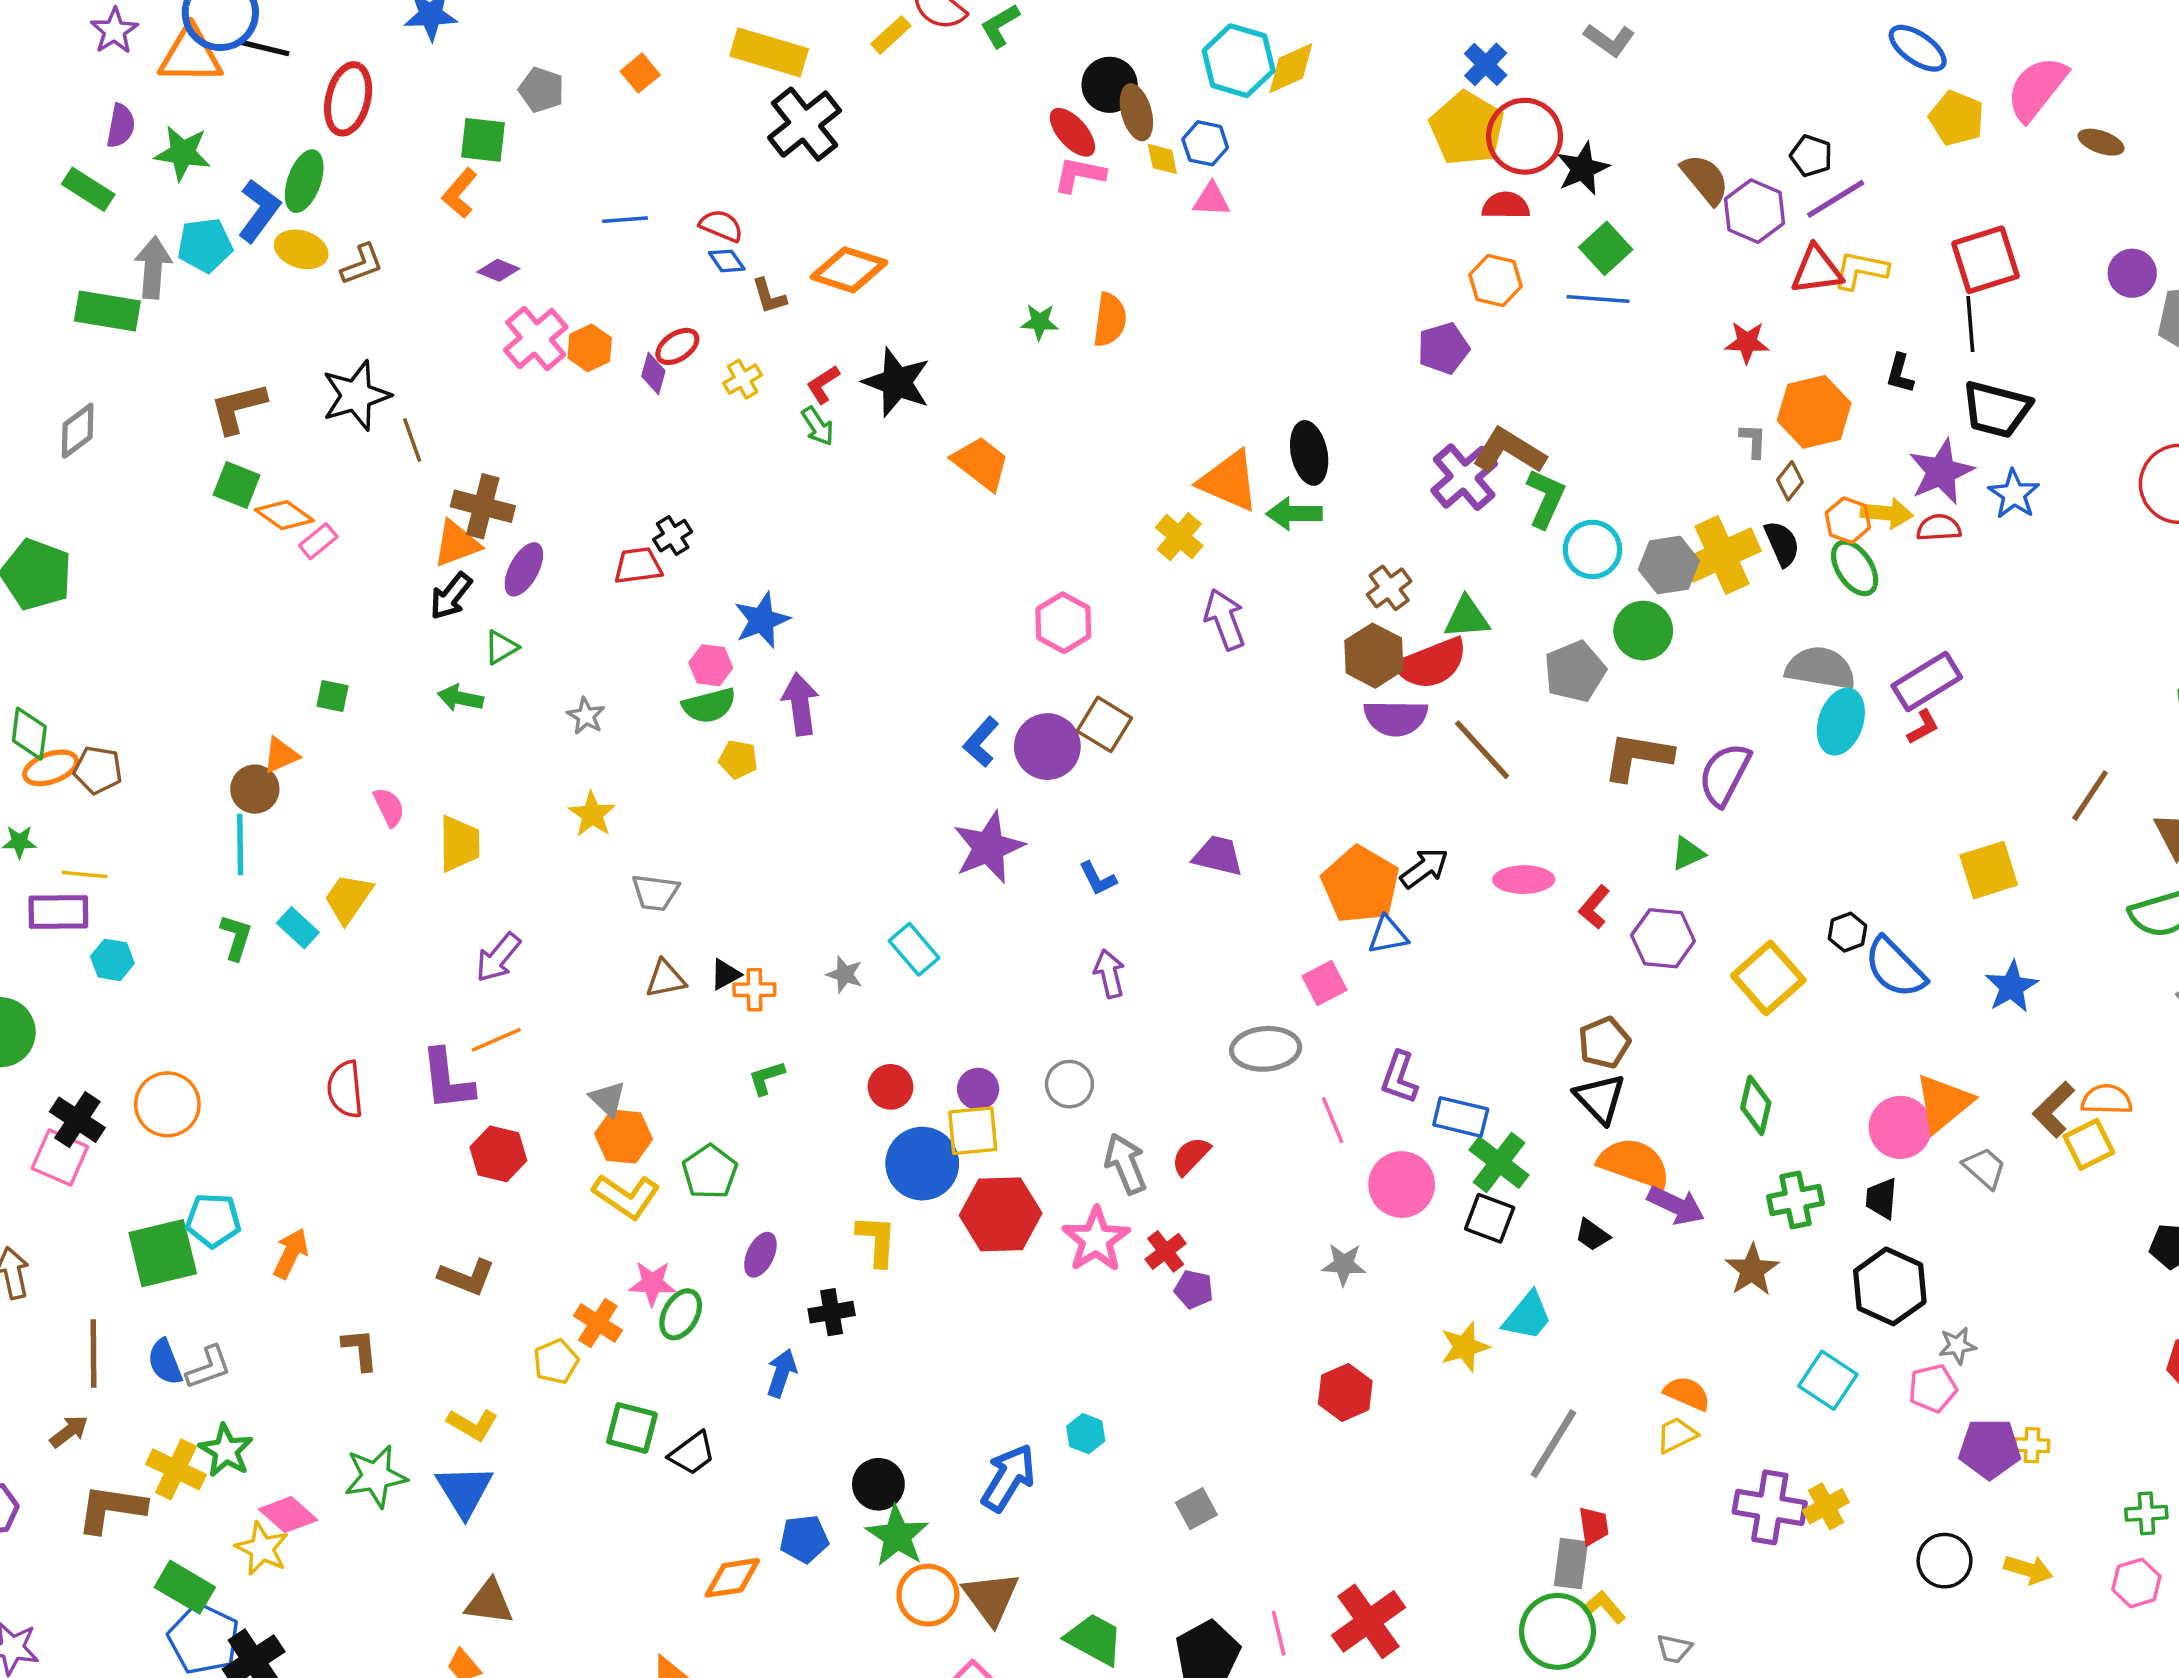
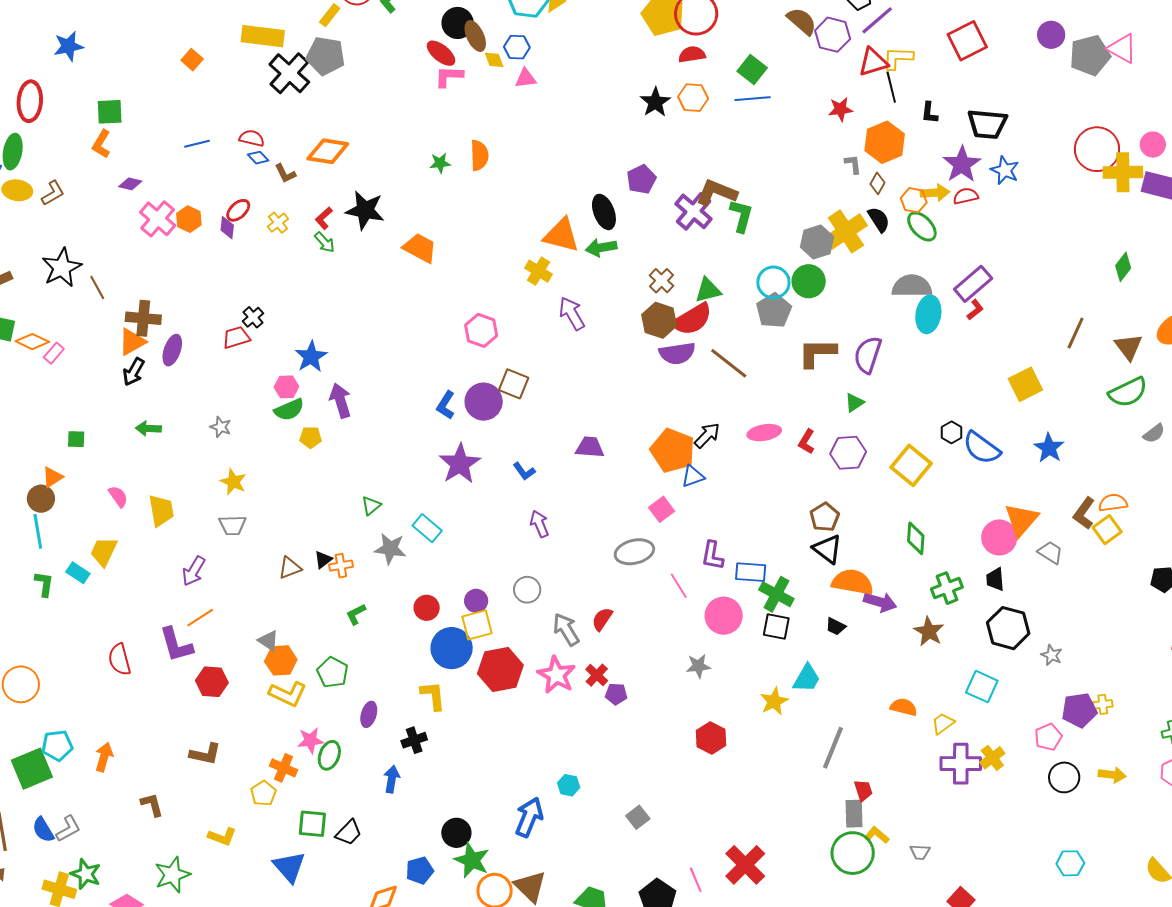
gray pentagon: (541, 90) -> (326, 56), moved, size x1.5
black star: (1583, 169) -> (655, 102), moved
black line: (1970, 324) -> (891, 87), moved
purple pentagon: (1443, 348) -> (641, 179), moved
cyan circle: (1592, 549) -> (773, 282), moved
green triangle: (501, 647) -> (371, 506), moved
gray trapezoid: (655, 892) -> (232, 525), moved
gray star: (845, 974) -> (390, 549), size x1.5
gray star: (1957, 1346) -> (1052, 655), turned -30
pink pentagon: (1933, 1388) -> (1048, 737), moved
yellow trapezoid: (1676, 1435) -> (943, 723), moved
blue triangle: (464, 1491) -> (289, 867), moved

